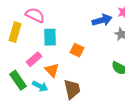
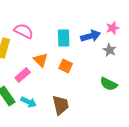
cyan rectangle: (50, 37) -> (64, 38), moved
orange triangle: (52, 70) -> (41, 60), moved

